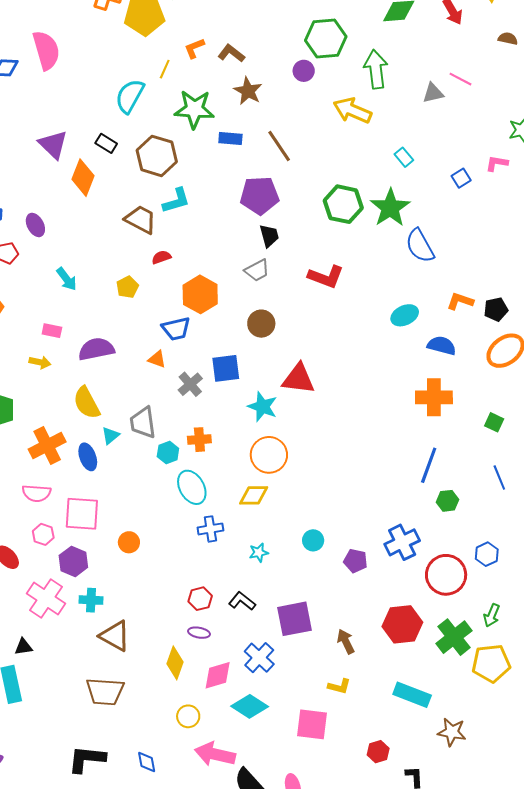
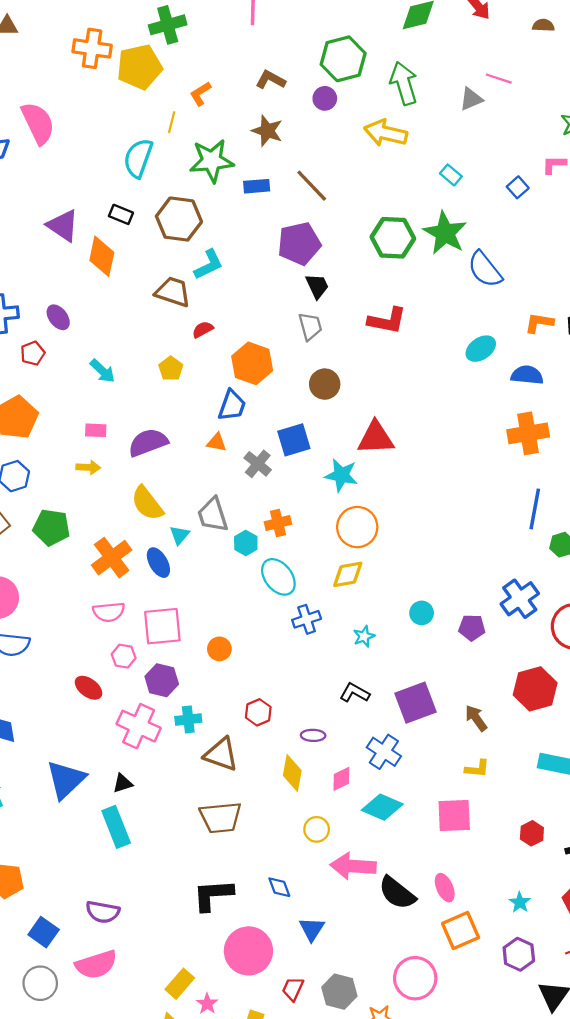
brown L-shape: (231, 53) -> (271, 80), moved
gray trapezoid: (257, 270) -> (310, 326), turned -68
blue trapezoid: (176, 329) -> (232, 405), turned -48
red hexagon: (200, 599) -> (258, 712), moved
pink diamond: (218, 675) -> (341, 779), size x0.7

